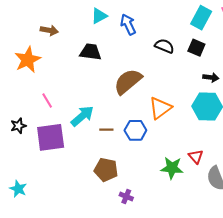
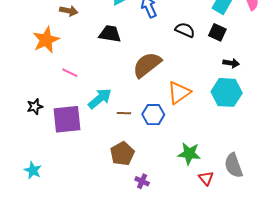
pink line: (47, 100) -> (70, 73), moved, turned -35
red triangle: (196, 157) -> (206, 178), moved
brown pentagon: (106, 170) -> (122, 154), turned 30

